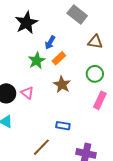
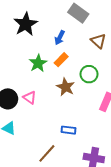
brown triangle: (95, 42) -> (98, 41), turned 35
blue arrow: (50, 43) -> (60, 38), moved
green circle: (95, 74) -> (89, 74), moved

